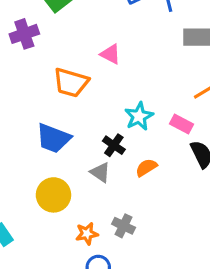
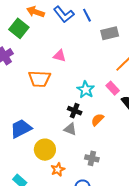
pink rectangle: (182, 124) -> (113, 88), turned 32
blue trapezoid: (53, 138) -> (21, 129), moved, turned 145
orange star: (87, 234) -> (58, 169), moved

